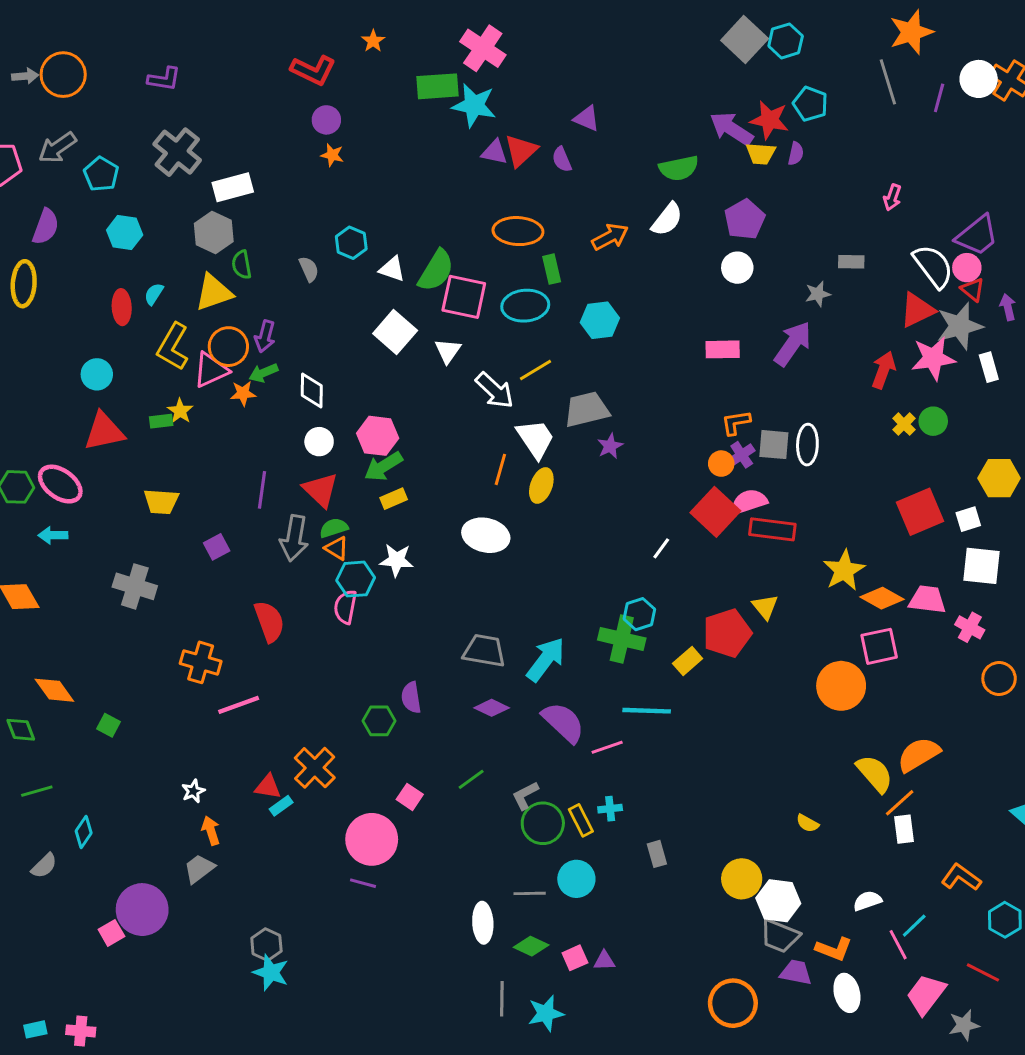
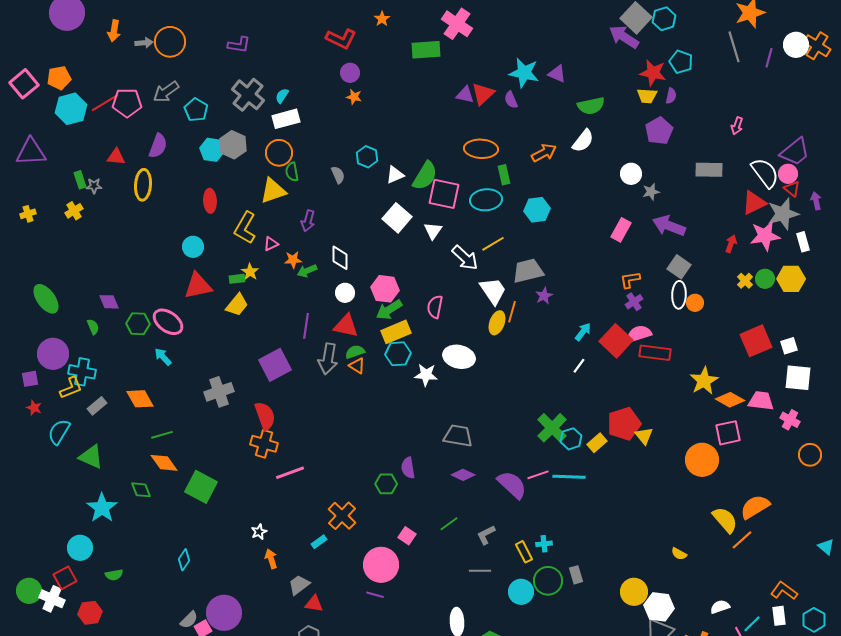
cyan star: (474, 105) -> (524, 73), moved
purple triangle: (587, 118) -> (557, 74), moved
purple arrow: (731, 129) -> (624, 37), moved
purple pentagon: (745, 219) -> (659, 131), moved
gray hexagon: (214, 233) -> (233, 145), moved
gray rectangle: (851, 262) -> (709, 170), size x1.5
white triangle: (392, 269) -> (395, 175), turned -42
cyan semicircle: (154, 294) -> (282, 96), moved
gray star: (818, 294) -> (651, 192), moved
purple arrow: (793, 344) -> (669, 226), turned -104
orange circle: (228, 347) -> (279, 153), moved
pink rectangle: (723, 349) -> (621, 230), turned -60
pink triangle: (211, 370) -> (271, 244), size x0.6
red arrow: (884, 370) -> (731, 244), size x0.7
green arrow: (263, 373) -> (307, 271), moved
gray square: (774, 445) -> (679, 267), moved, turned 30
orange circle: (721, 464) -> (695, 303), moved
orange line: (500, 469) -> (512, 312), moved
yellow hexagon: (999, 478) -> (791, 279), moved
red triangle: (321, 490) -> (346, 326), turned -32
yellow rectangle: (394, 499) -> (396, 332), size x1.6
yellow trapezoid: (161, 502) -> (237, 305), moved, turned -55
cyan arrow: (53, 535) -> (163, 357), turned 48
purple square: (217, 547) -> (275, 365), size x1.8
white star: (397, 560) -> (426, 375), moved
cyan hexagon: (356, 579) -> (398, 354), moved
gray cross: (135, 586) -> (219, 392), turned -36
pink semicircle: (345, 607) -> (435, 307), moved
yellow triangle: (765, 607) -> (644, 436), moved
cyan hexagon: (639, 614) -> (571, 439), moved
red semicircle: (269, 621) -> (265, 416), moved
green cross: (622, 639) -> (552, 428), turned 32
cyan arrow: (546, 660) -> (583, 332), moved, size x0.6
green square: (108, 725) -> (201, 487), size x2.0
pink line: (607, 747) -> (538, 475), moved
red triangle: (268, 787) -> (314, 604), moved
green line: (37, 791) -> (162, 435), moved
green circle: (543, 823) -> (548, 581), moved
white rectangle: (904, 829) -> (779, 616), moved
gray semicircle: (44, 866) -> (189, 620), moved
gray trapezoid: (199, 869) -> (299, 585), moved
gray line: (530, 893) -> (480, 571), moved

